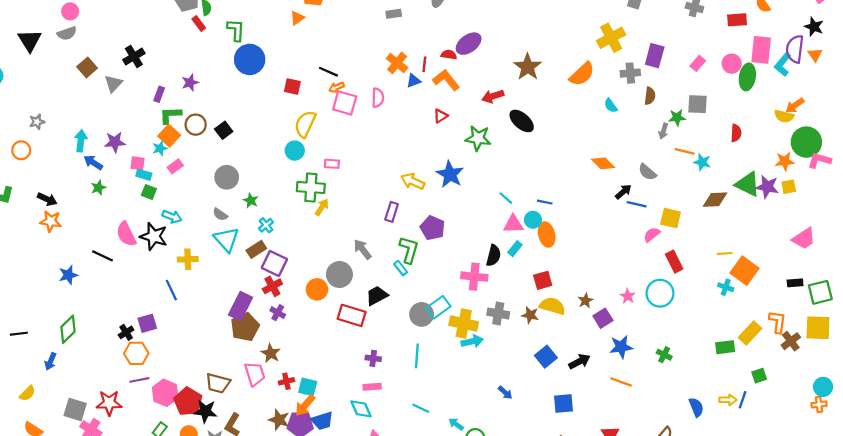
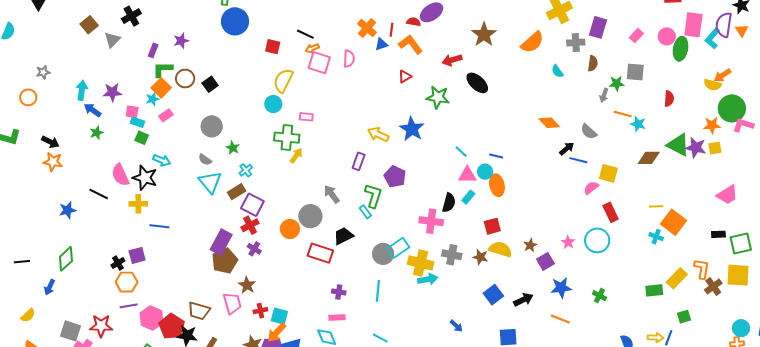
yellow cross: (188, 259) -> (138, 204), moved
blue line: (171, 290) -> (159, 226), turned -60

